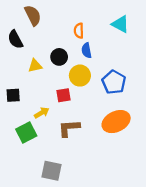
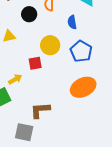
blue semicircle: (86, 50) -> (72, 22), moved
black circle: (59, 57) -> (29, 14), moved
brown L-shape: (69, 128) -> (40, 110), moved

